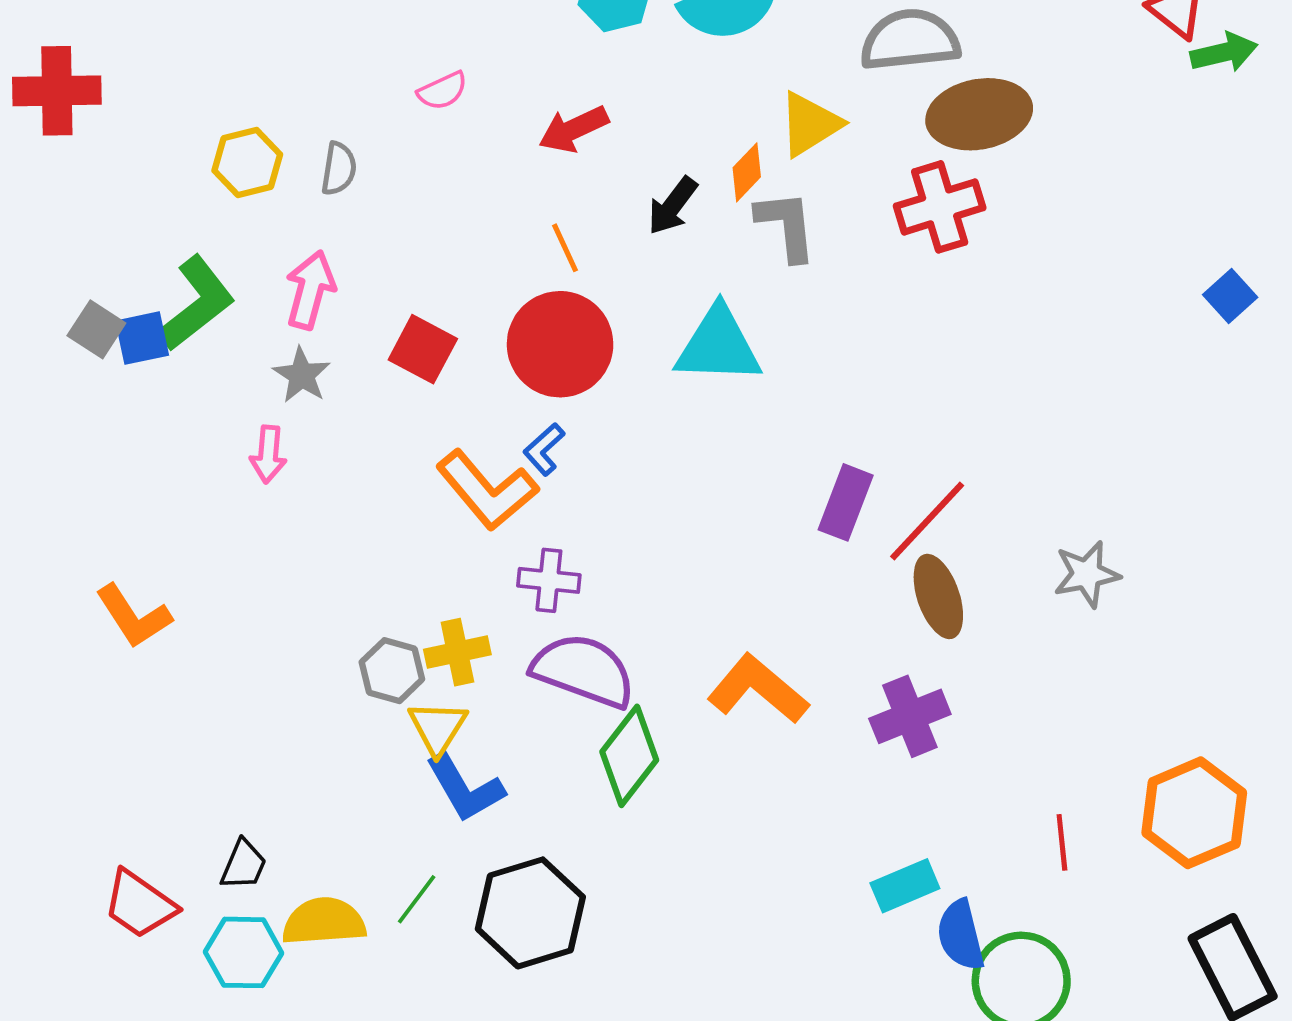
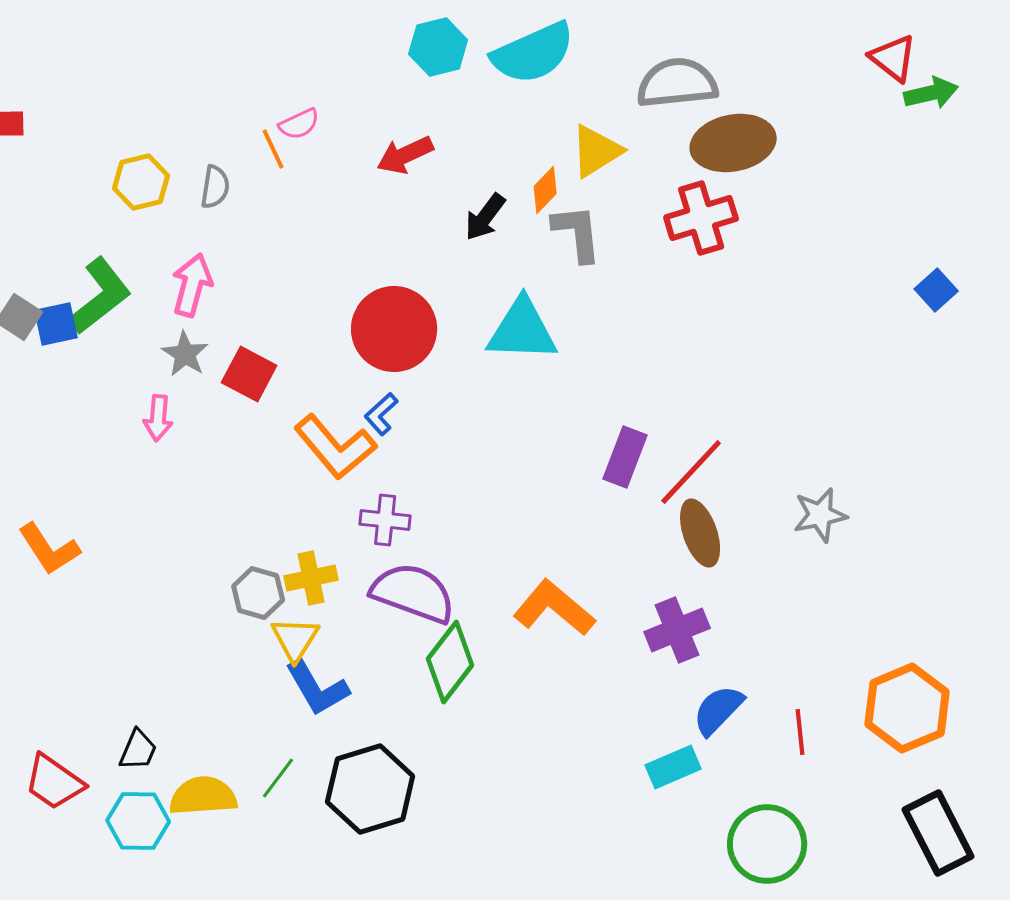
orange line: (565, 248) -> (273, 149), moved
red square: (423, 349) -> (249, 374), moved
blue semicircle: (961, 935) -> (718, 710), moved, turned 58

